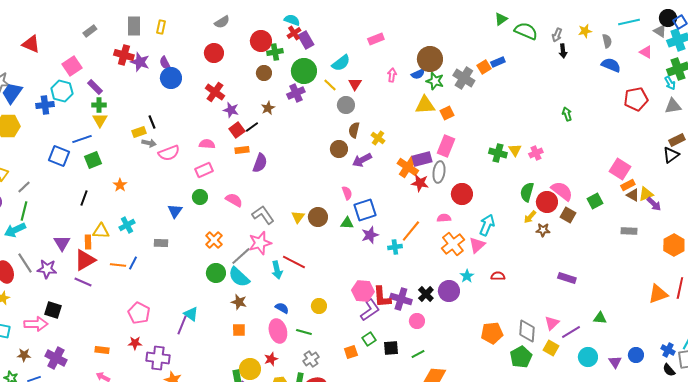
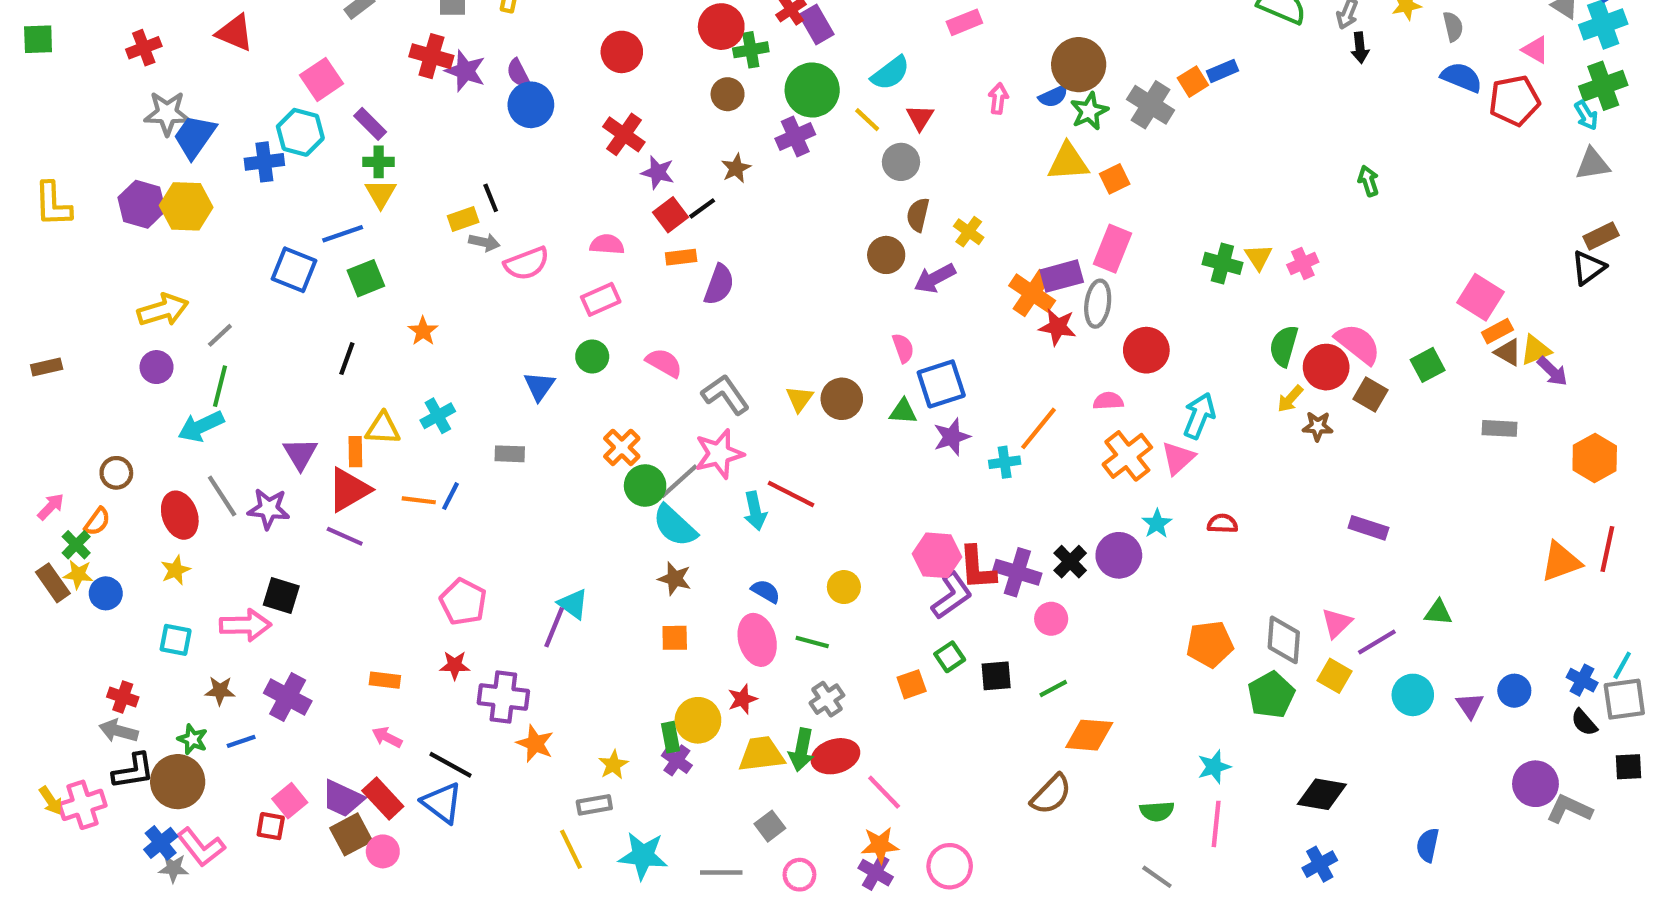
green star: (435, 81) -> (1089, 111), turned 30
red pentagon: (636, 99) -> (1514, 101), moved
green circle: (216, 273) -> (645, 486), moved

